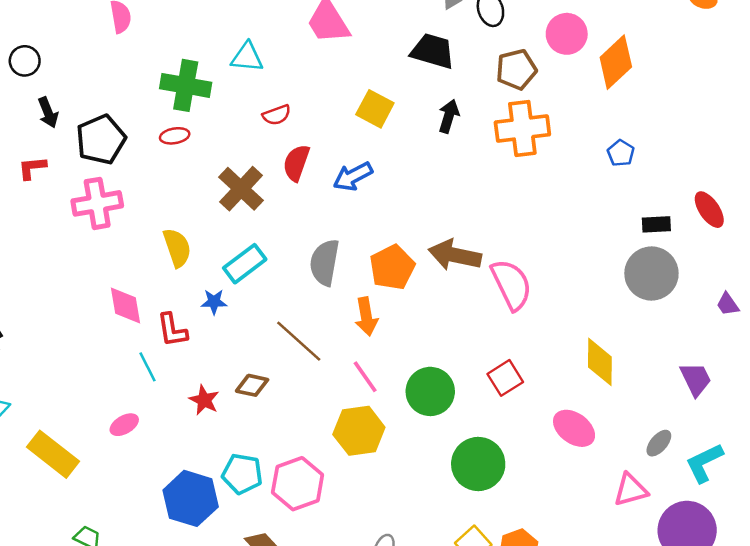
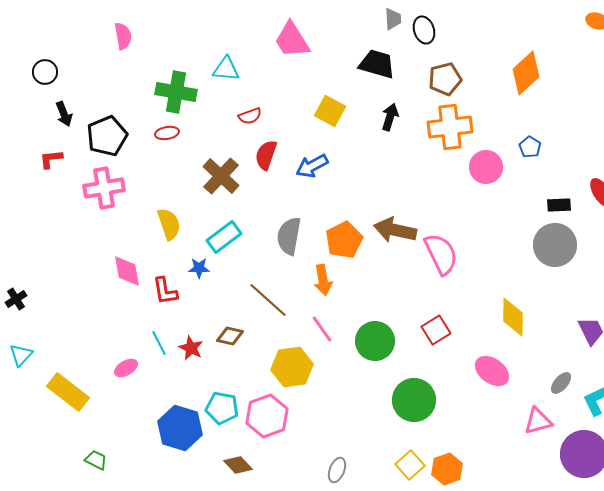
pink circle: (567, 34) -> (486, 167), moved
cyan line: (148, 367) -> (159, 343), moved
yellow hexagon: (359, 431) -> (292, 367), moved

